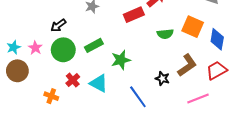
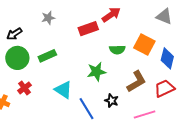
green star: (121, 60) -> (96, 72), moved
black star: (162, 78) -> (112, 101), moved
cyan triangle: (99, 83) -> (63, 90), moved

